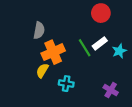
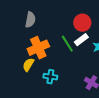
red circle: (101, 13) -> (82, 23), moved
gray semicircle: (39, 30) -> (30, 20), moved

